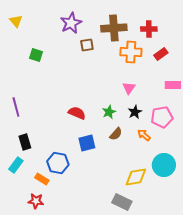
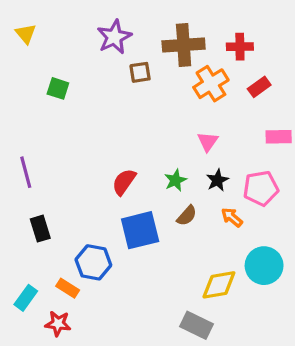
orange cross: (131, 52) -> (211, 84), turned -35
red semicircle: (77, 113) -> (124, 182), turned -78
blue square: (87, 143) -> (140, 230), size x1.4
cyan rectangle: (16, 165) -> (26, 298), moved

